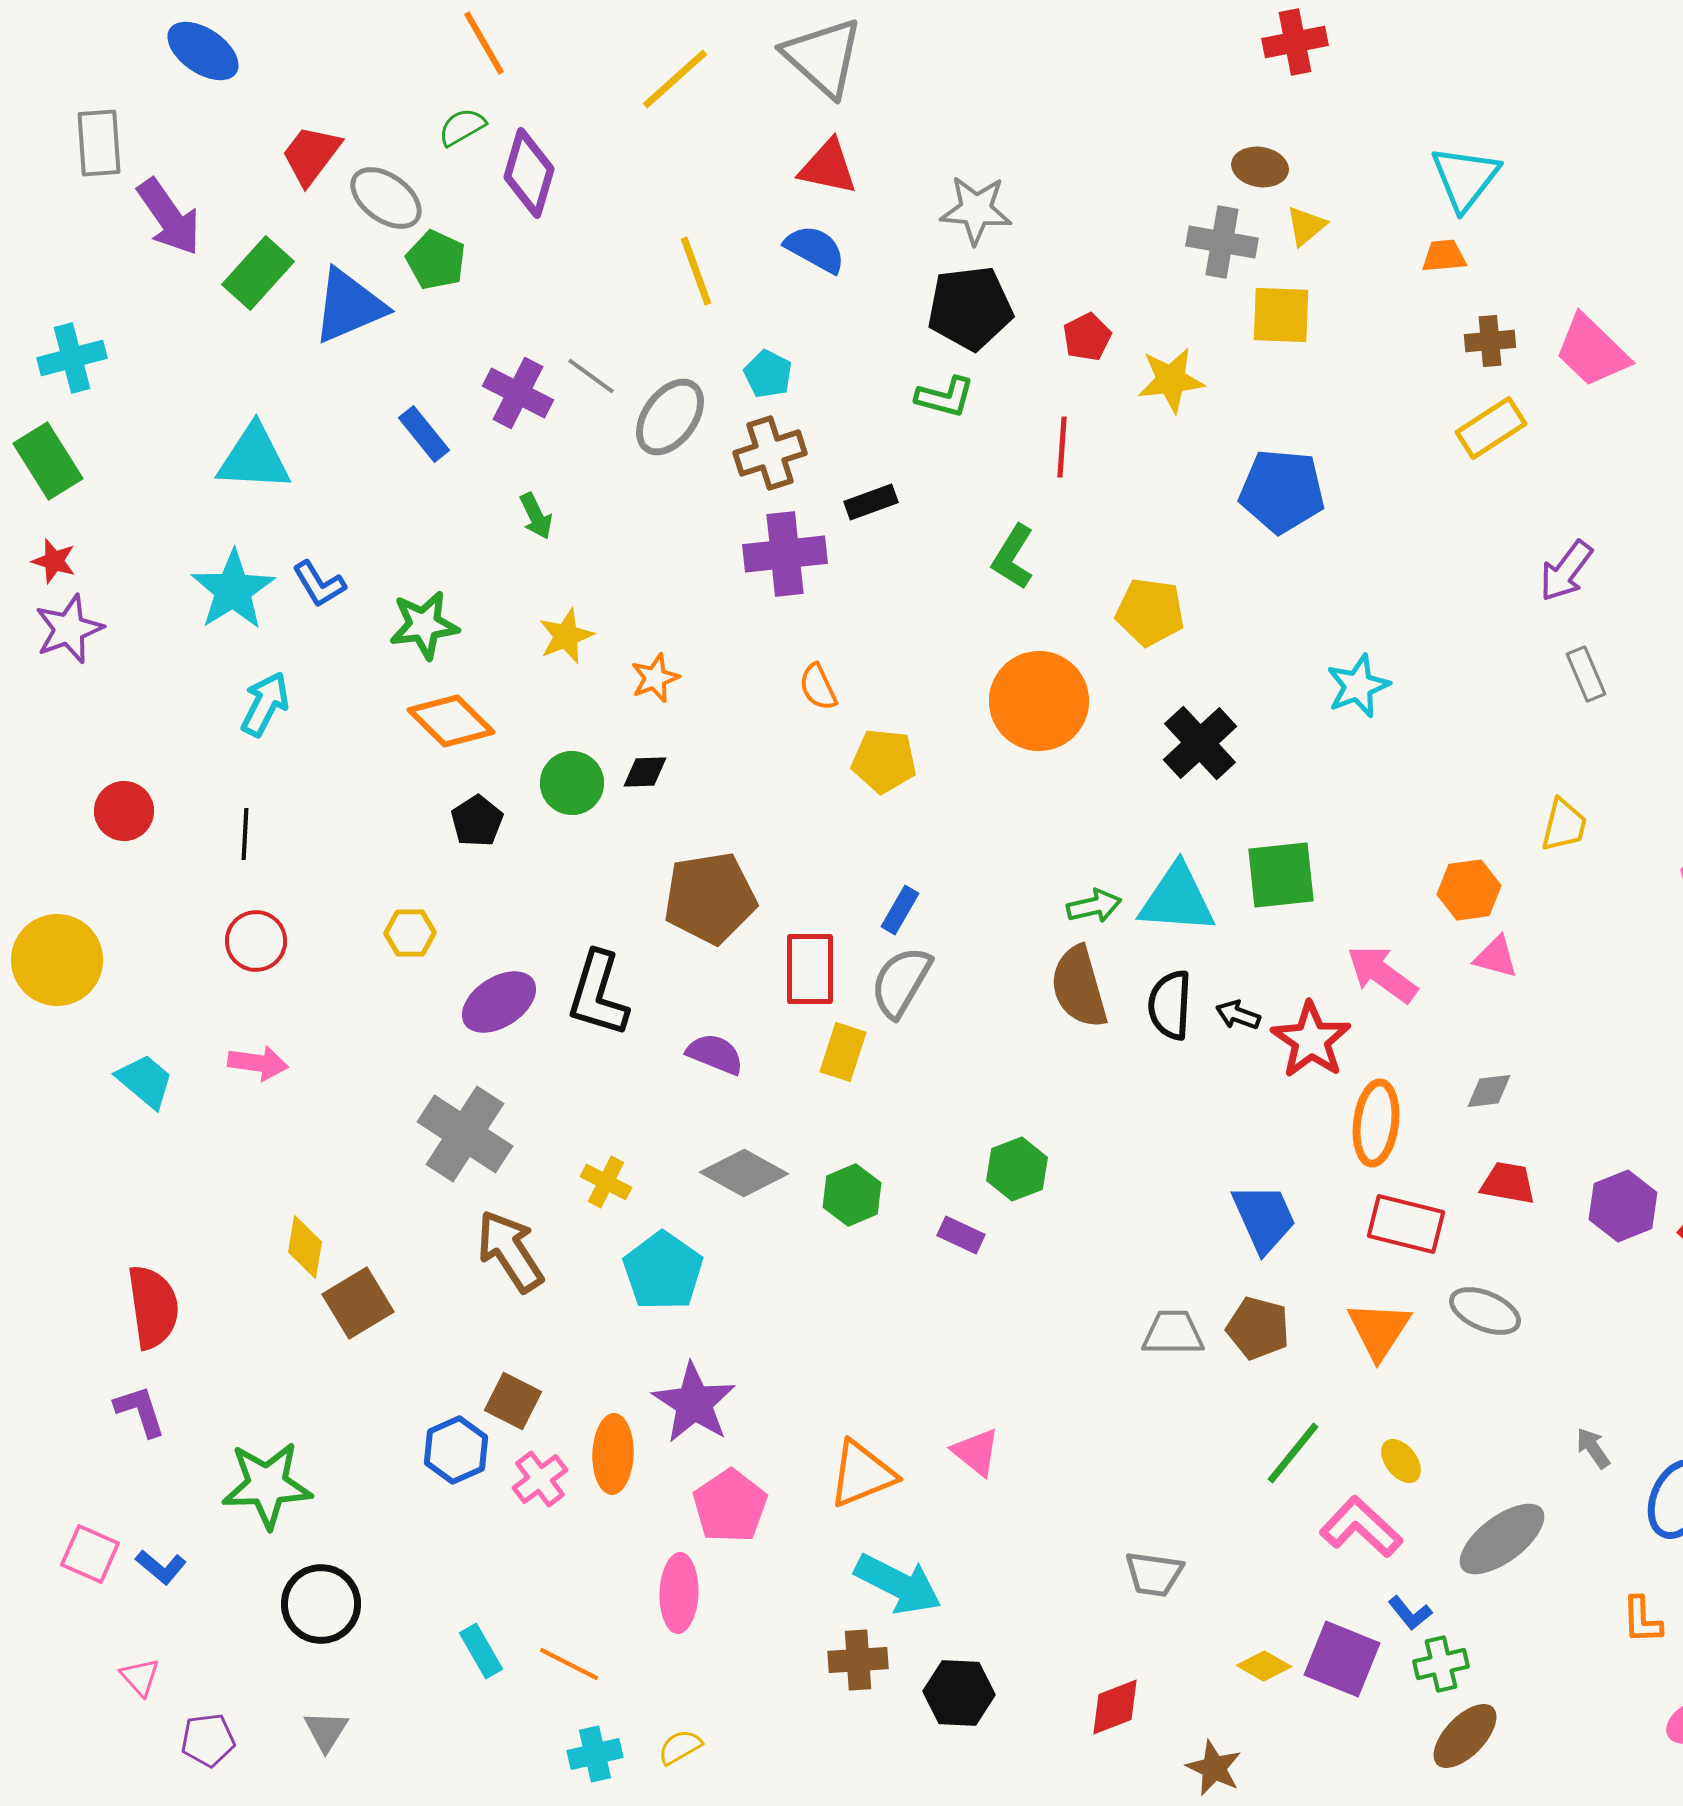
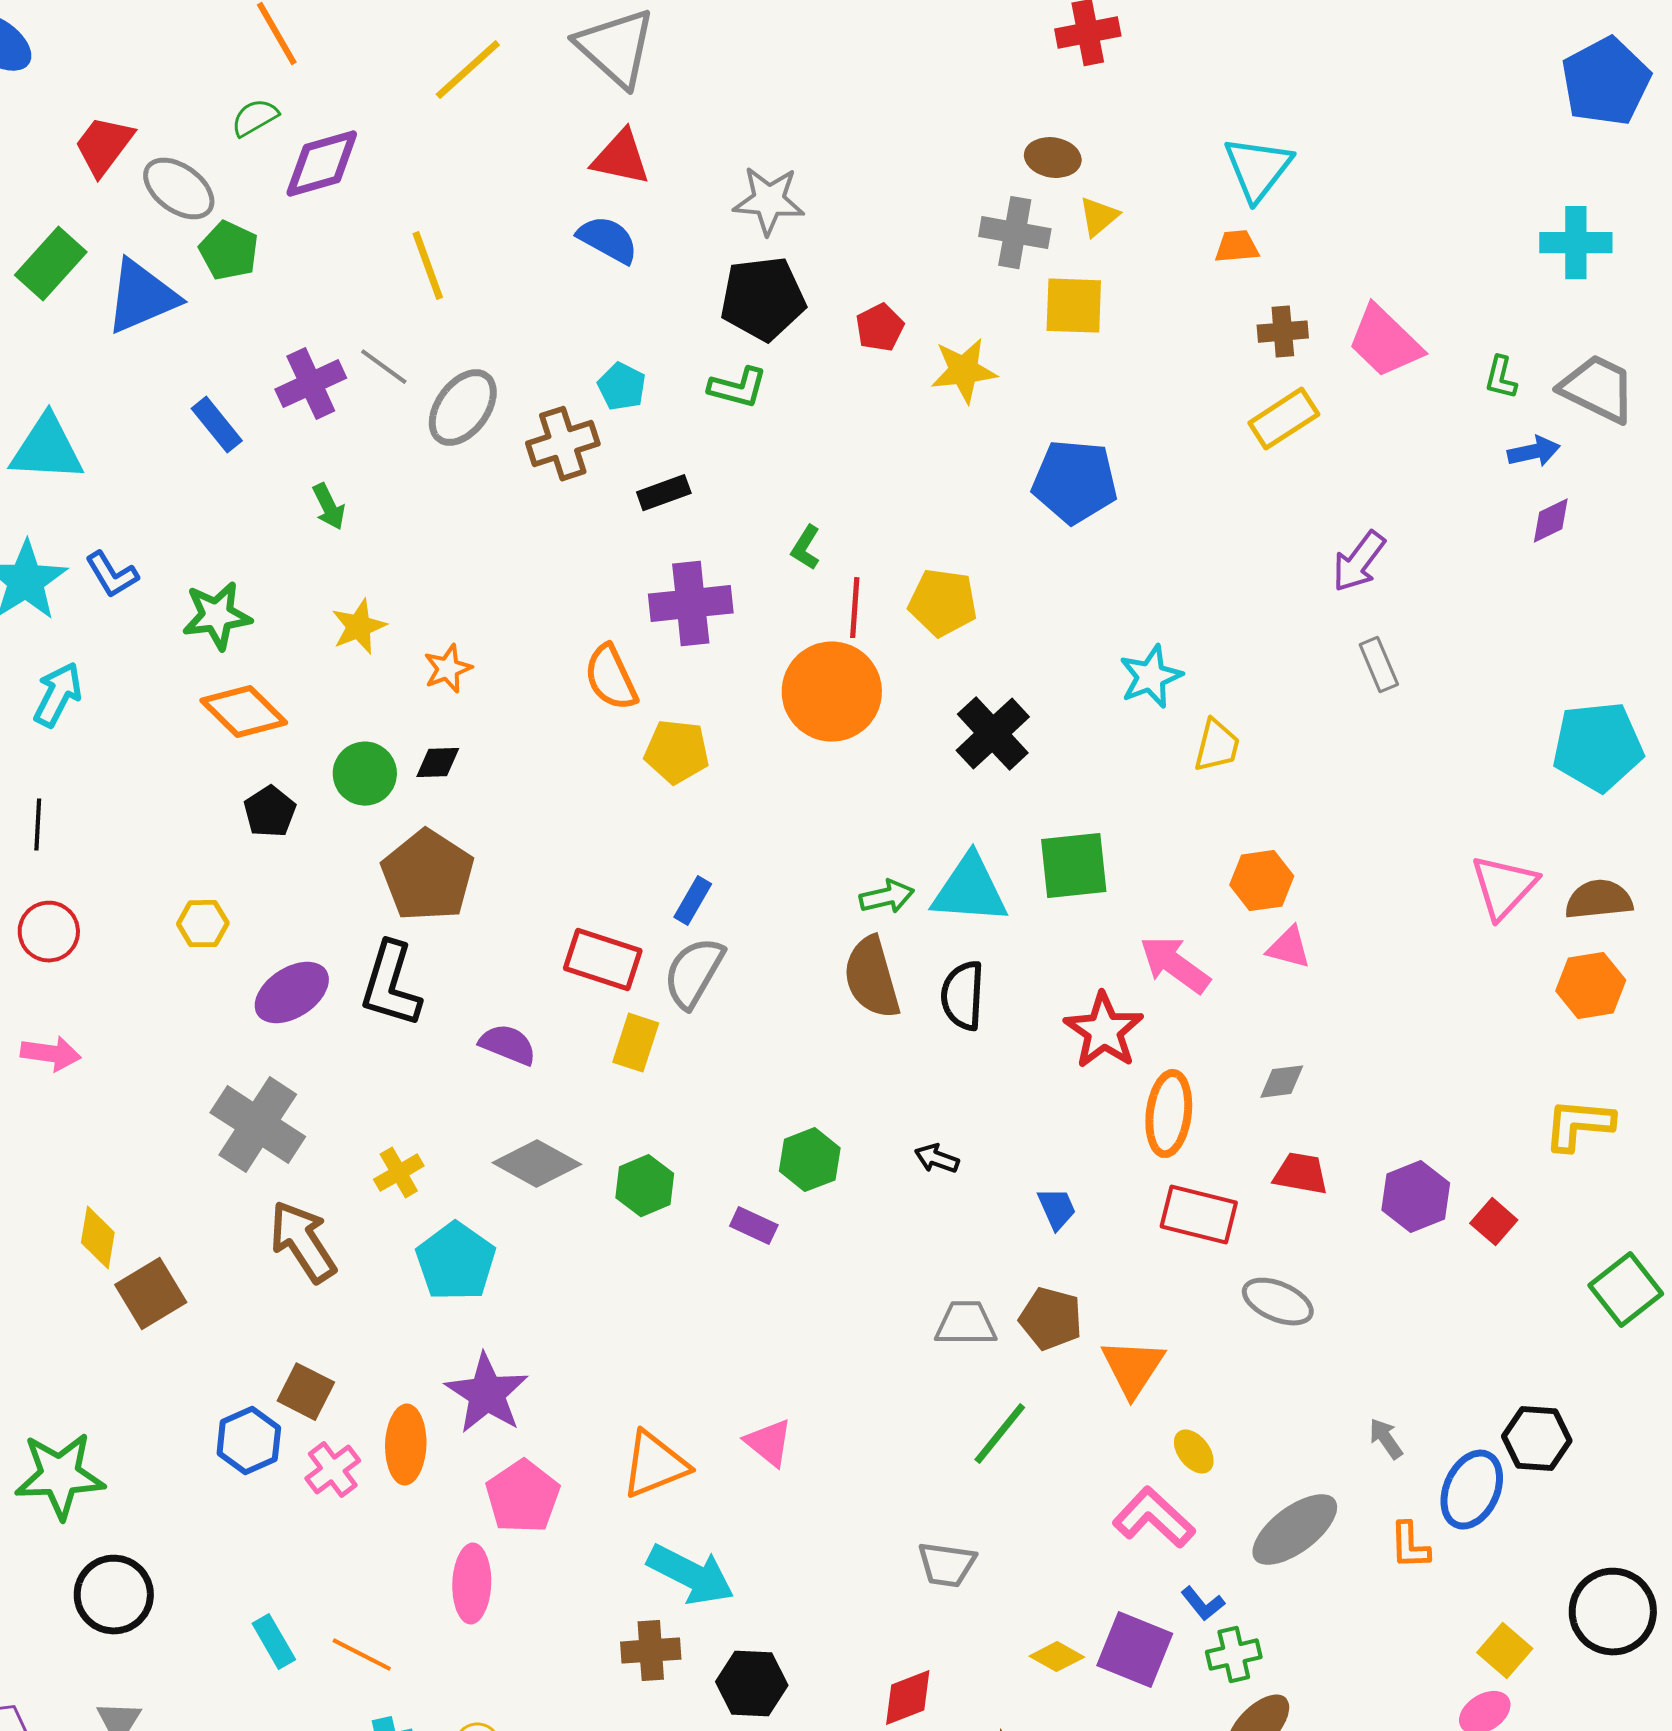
purple diamond: (529, 173) -> (322, 164), turned 58
yellow line: (696, 271) -> (428, 266), moved
cyan pentagon: (768, 374) -> (622, 387), moved
purple cross: (518, 393) -> (311, 384), turned 38
red line: (1062, 447) -> (855, 608), moved
purple cross: (785, 554) -> (691, 604), moved
green L-shape: (1013, 557) -> (806, 548), size x0.7
orange semicircle: (818, 687) -> (611, 678), size x1.4
yellow trapezoid: (1564, 825) -> (1217, 746), moved
brown pentagon: (710, 898) -> (428, 876), moved, turned -30
red rectangle: (810, 969) -> (603, 960), turned -72
black arrow: (1238, 1015) -> (937, 1159), moved
yellow cross: (606, 1182) -> (399, 1173), turned 33
blue trapezoid: (1264, 1218) -> (1057, 1209), size x0.6
orange triangle: (1379, 1330) -> (1133, 1368), moved
green line: (1293, 1453) -> (1000, 1434), moved
orange L-shape: (1642, 1620) -> (1410, 1546), moved

